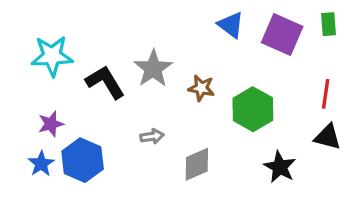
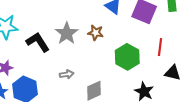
brown star: (201, 88) -> (96, 33), moved
red line: (326, 94) -> (160, 47), moved

